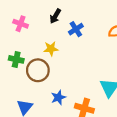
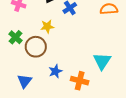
green cross: (16, 59) -> (16, 37), turned 32

